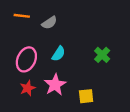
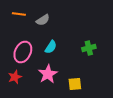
green cross: (102, 55) -> (89, 48), turned 32
red star: (28, 88) -> (15, 77), moved

